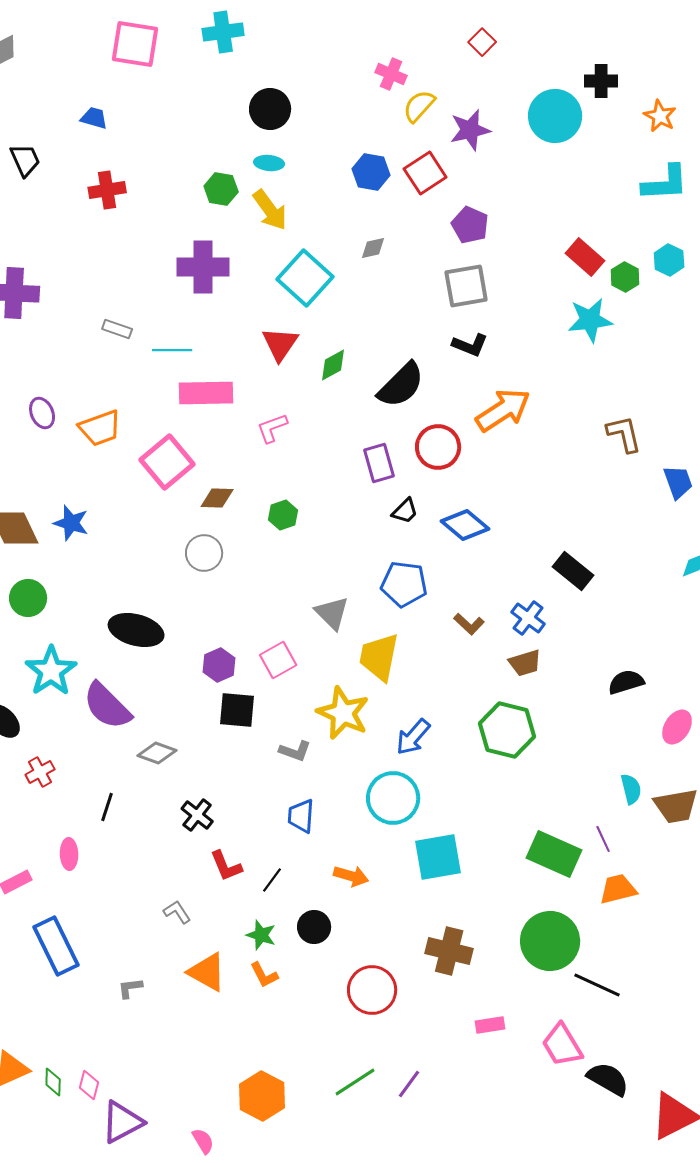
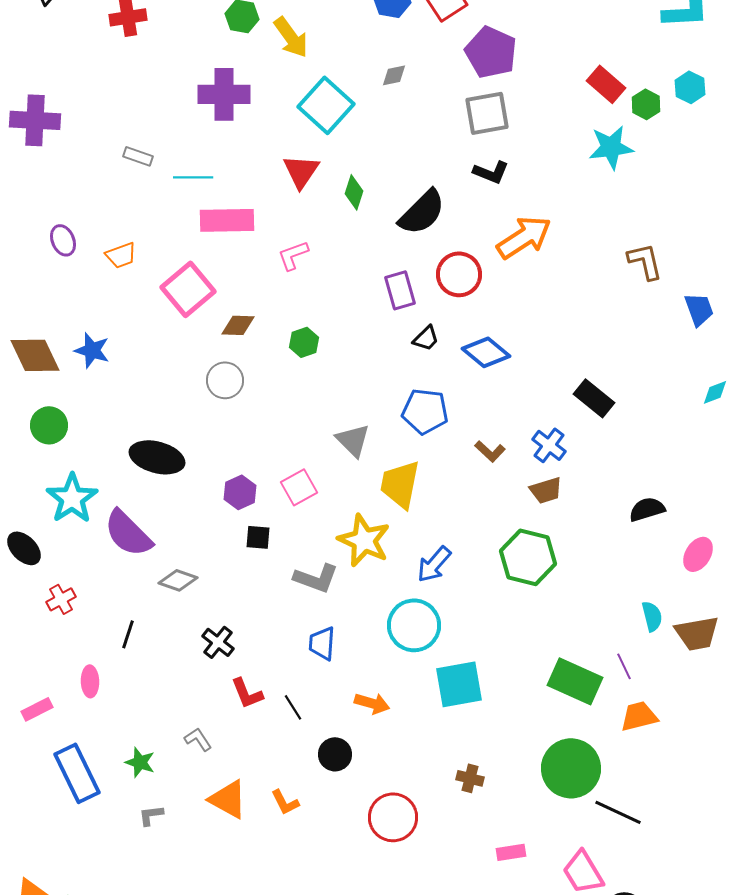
purple pentagon: (470, 225) -> (491, 52), size x1.4
green diamond: (333, 365) -> (354, 192), turned -44
orange trapezoid: (100, 428) -> (121, 255), size x0.7
black square: (237, 710) -> (258, 537), size x0.7
gray L-shape: (295, 751) -> (316, 578), size x1.4
black line: (272, 880) -> (293, 707), turned -68
green star: (261, 935) -> (140, 762), moved
brown cross: (449, 951) -> (470, 778), size x0.6

